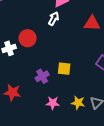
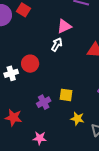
pink star: (53, 103) -> (40, 138), moved
yellow star: (78, 103) -> (77, 119), moved

